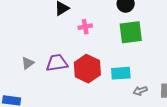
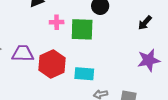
green square: (131, 32) -> (82, 29), moved

